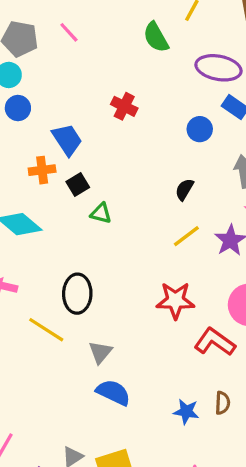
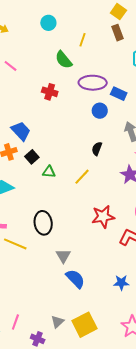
purple ellipse: (218, 68) -> (93, 83), moved
red cross: (124, 106) -> (50, 92), moved
yellow line: (186, 236) -> (82, 177), moved
yellow line: (46, 330) -> (15, 244), moved
blue semicircle: (113, 392) -> (75, 279), turned 30

